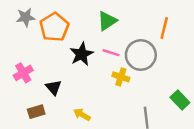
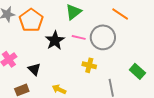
orange line: (164, 28) -> (120, 14), turned -66
yellow cross: (121, 77) -> (89, 65), moved

